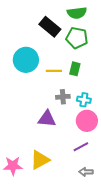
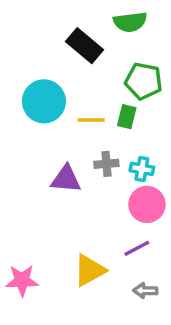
green pentagon: (77, 38) -> (144, 81), moved
purple triangle: (47, 119) -> (66, 179), moved
yellow triangle: (40, 160) -> (90, 270), moved

